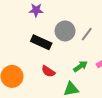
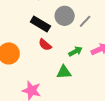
red semicircle: (48, 71) -> (45, 45), moved

